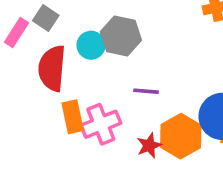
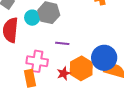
orange rectangle: (73, 117) -> (30, 78), moved
pink cross: (101, 124) -> (37, 61), turned 30

